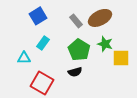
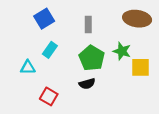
brown ellipse: (100, 18) -> (137, 19), moved, turned 35
gray rectangle: (76, 21) -> (88, 24), turned 40
red square: (42, 83) -> (49, 96), size x0.7

